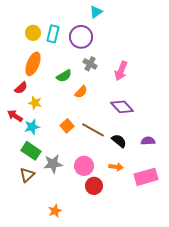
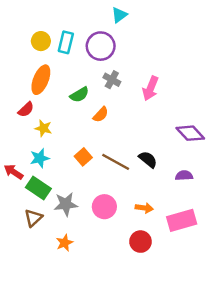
purple diamond: (122, 107) -> (190, 133), moved
red arrow: (15, 116) -> (13, 172), moved
black semicircle: (119, 141) -> (148, 159), moved
red circle: (94, 186) -> (140, 242), moved
orange star: (55, 211) -> (65, 243), moved

